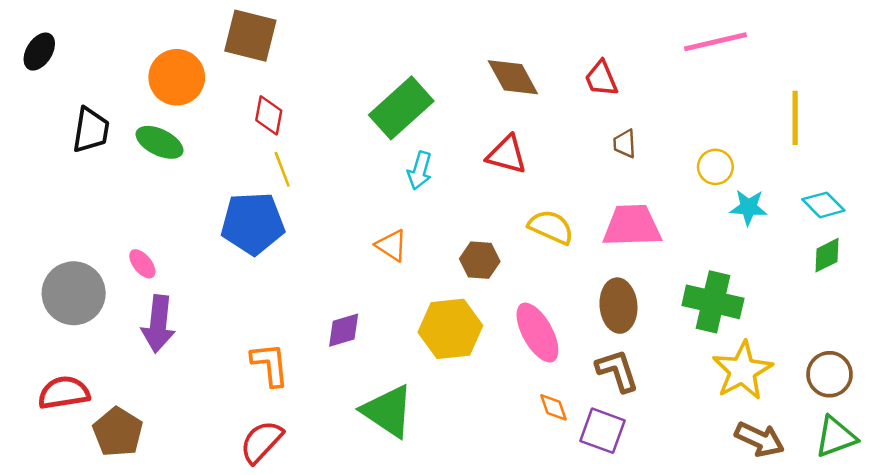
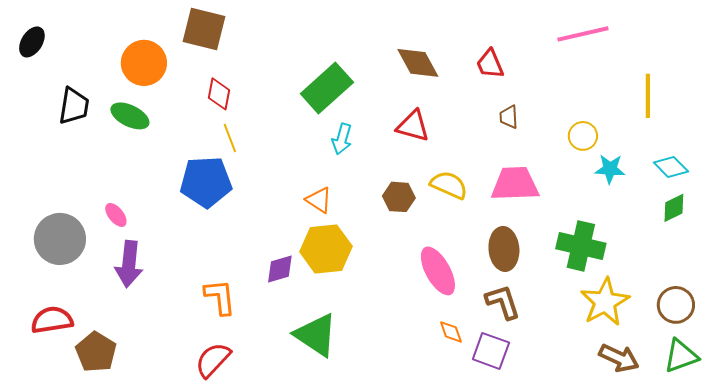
brown hexagon: (480, 260) -> (399, 197), moved
yellow hexagon: (450, 329) -> (326, 249), moved

